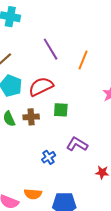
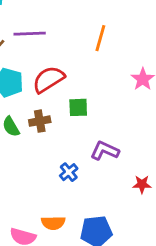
purple line: (51, 49) -> (30, 34), moved, turned -55

